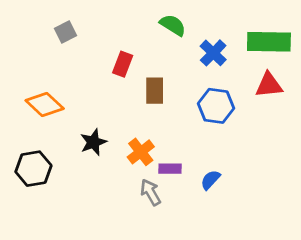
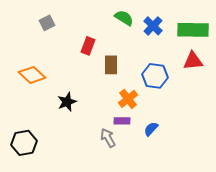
blue cross: (213, 53) -> (153, 26), moved
orange cross: (141, 152) -> (128, 99), moved
black hexagon: (33, 169) -> (24, 143), moved

